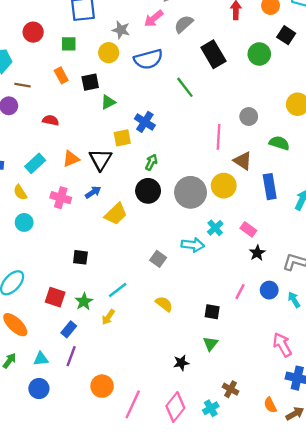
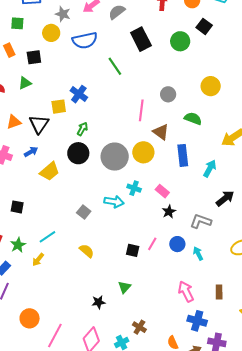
green triangle: (108, 102) -> (25, 83), moved
cyan cross: (215, 228) -> (134, 188), turned -32
black square: (212, 312) -> (133, 250), moved

